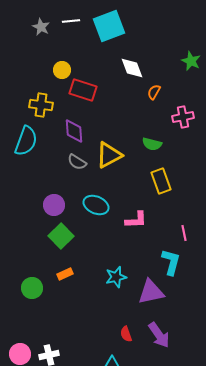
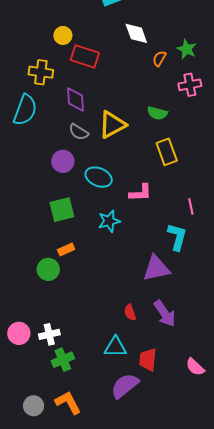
green star: (191, 61) -> (187, 49), moved
purple circle: (54, 205) -> (63, 161), moved
green square: (61, 236) -> (62, 210), turned 30
cyan star: (116, 277) -> (109, 221), moved
green circle: (32, 288) -> (48, 269), moved

